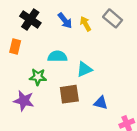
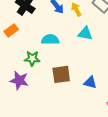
orange rectangle: (15, 47) -> (11, 30), turned 40
cyan triangle: (84, 69) -> (85, 33), moved, turned 35

